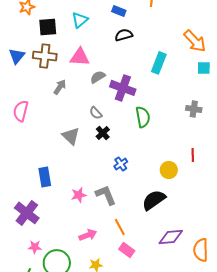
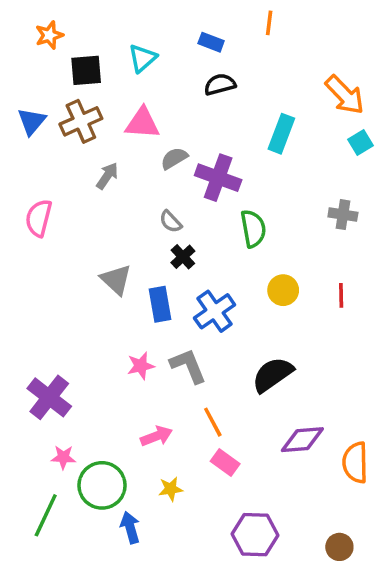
brown cross: (45, 56) -> (81, 121), turned -30
cyan square: (204, 68) -> (361, 142), turned -32
gray triangle: (71, 136) -> (116, 280), moved
blue cross: (121, 164) -> (215, 311), size x1.6
yellow circle: (169, 170) -> (283, 290), moved
blue rectangle: (45, 177) -> (160, 304), moved

